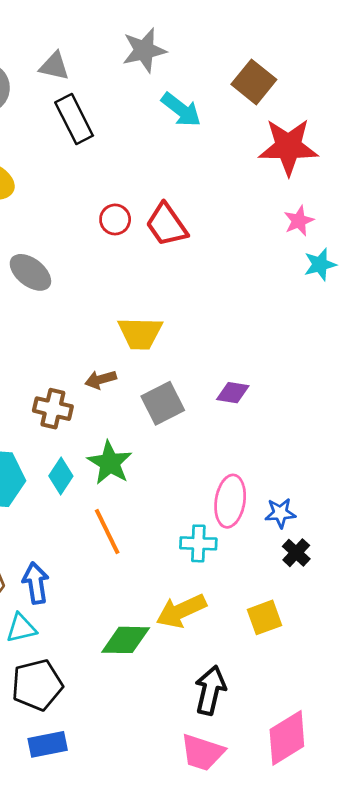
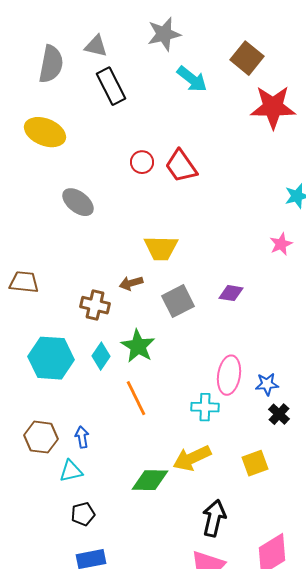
pink star: (299, 221) -> (281, 244), moved
blue arrow: (36, 583) -> (82, 437), size x0.7
black pentagon: (37, 685) -> (83, 514), size x0.6

